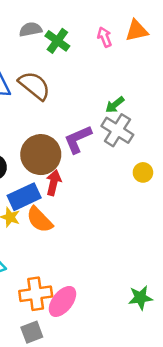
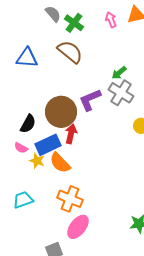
gray semicircle: (31, 29) -> (53, 14), turned 60
brown semicircle: (34, 86) -> (70, 52), moved
orange cross: (36, 294) -> (70, 199), moved, turned 30

